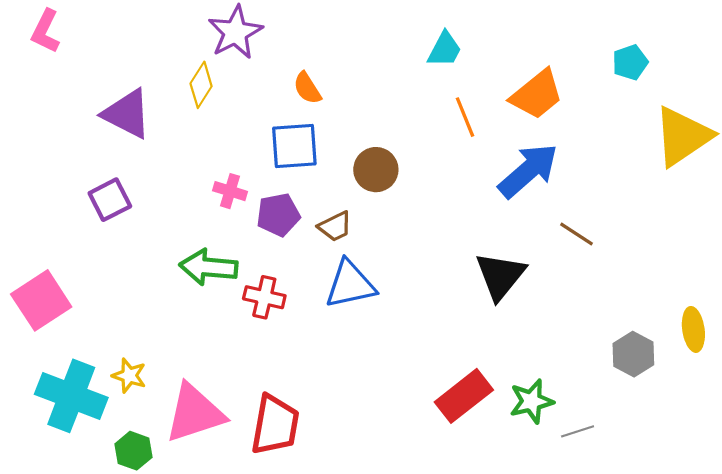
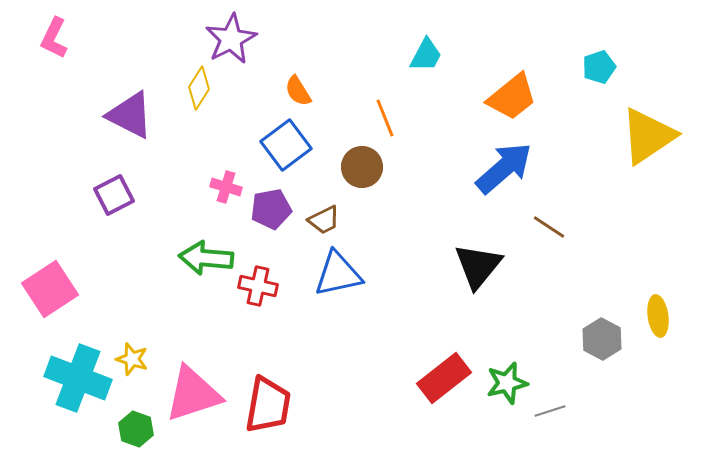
orange line: (465, 117) -> (385, 118), moved
blue square: (294, 146) -> (286, 145), turned -33

